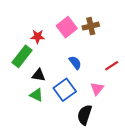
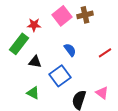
pink triangle: (97, 89) -> (102, 93), moved, turned -32
green triangle: (37, 95) -> (33, 93), moved

